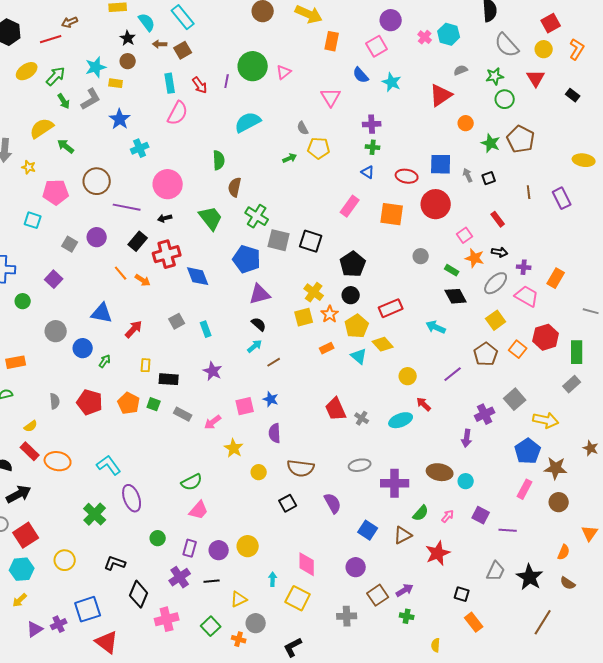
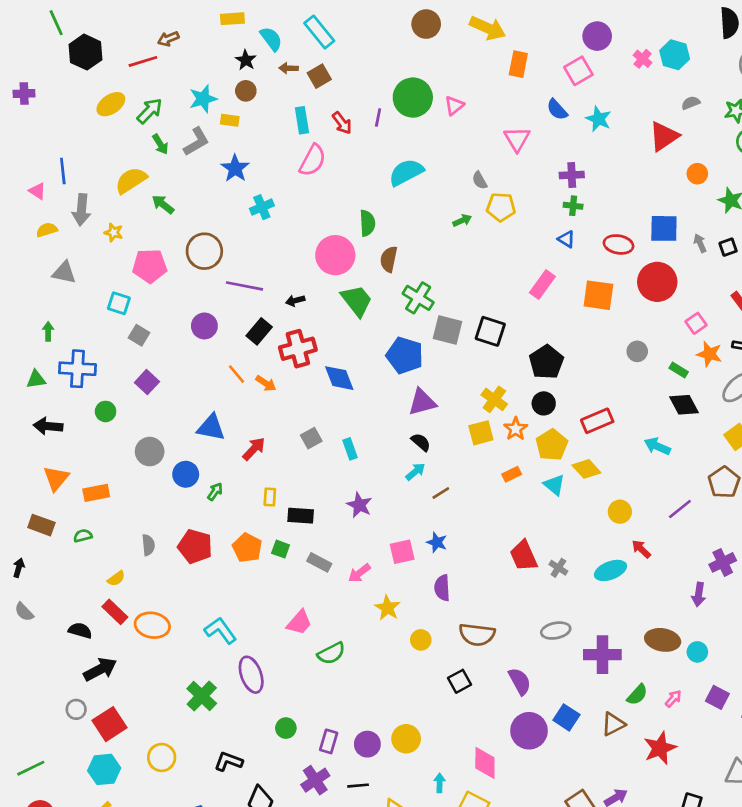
pink circle: (168, 184) -> (335, 255), moved
gray square: (70, 244) -> (139, 335), moved
pink trapezoid: (199, 510) -> (299, 623), moved
purple circle: (356, 567) -> (529, 731), moved, size x1.4

